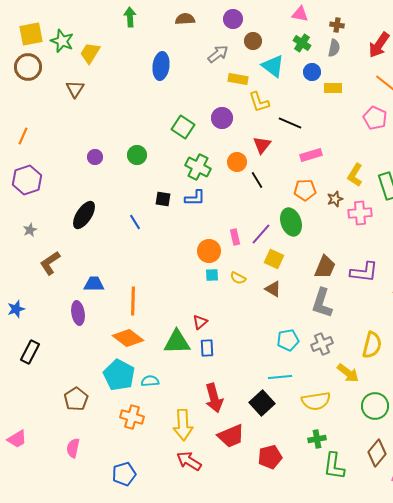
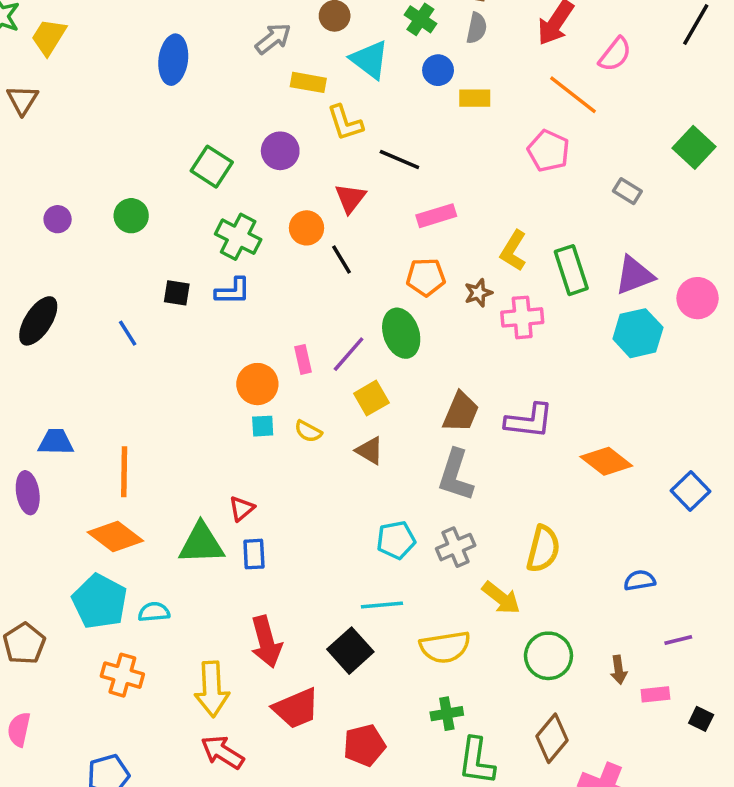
yellow square: (274, 259) -> (371, 398), turned 36

